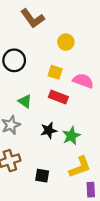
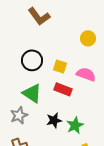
yellow circle: (66, 42) -> (88, 38), moved
black circle: (14, 60) -> (32, 60), moved
green triangle: (25, 101) -> (32, 93), size x1.5

